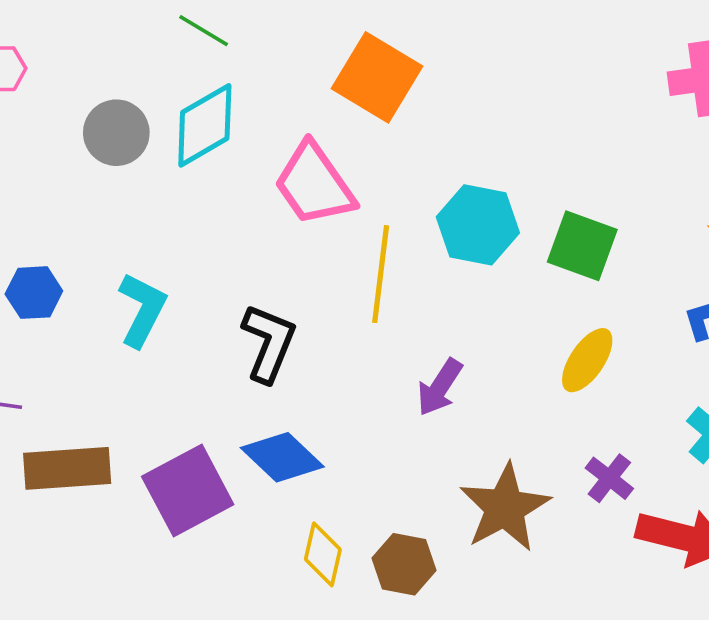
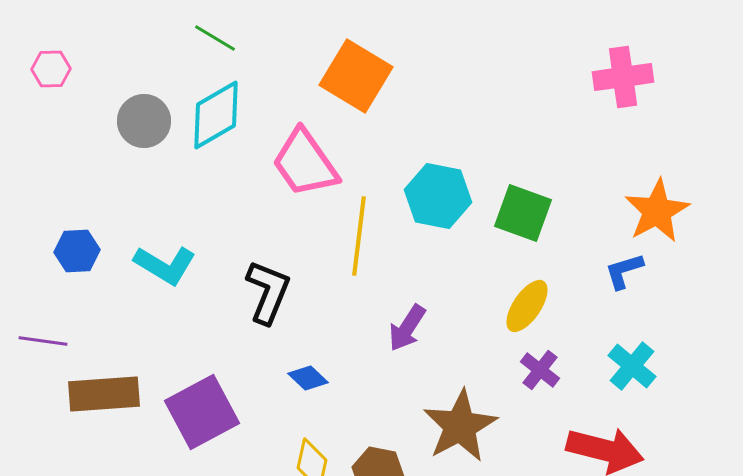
cyan L-shape: (142, 310) -> (165, 265), turned 94
blue diamond: (282, 457) -> (308, 378), moved, size x0.6
purple cross: (609, 478) -> (540, 370), moved

